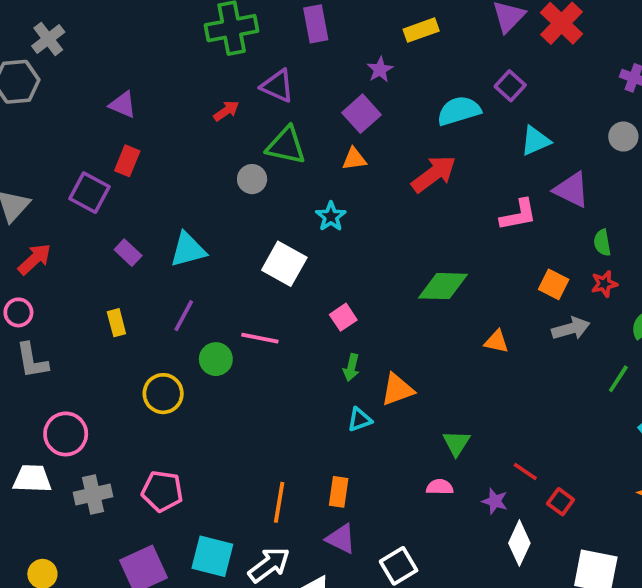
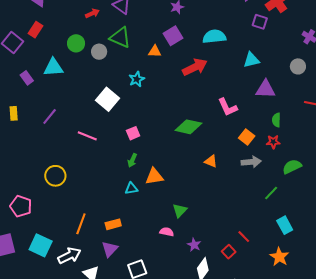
purple square: (510, 86) -> (260, 22), moved, turned -35
purple square: (361, 114) -> (173, 36), moved
purple triangle: (572, 190) -> (265, 89), turned -35
pink L-shape: (518, 215) -> (228, 107), moved, turned 65
cyan triangle: (188, 250) -> (53, 67), moved
green circle: (216, 359) -> (76, 43), moved
yellow circle: (163, 394) -> (55, 176), moved
red line: (525, 472) -> (244, 237), moved
orange rectangle: (339, 492) -> (113, 224), turned 56
purple triangle: (341, 539) -> (110, 249), turned 36

